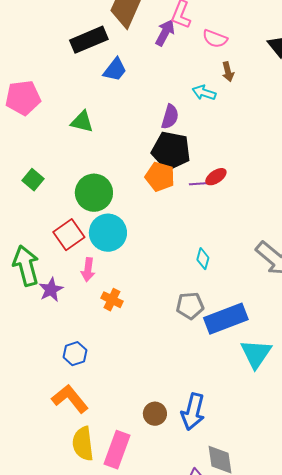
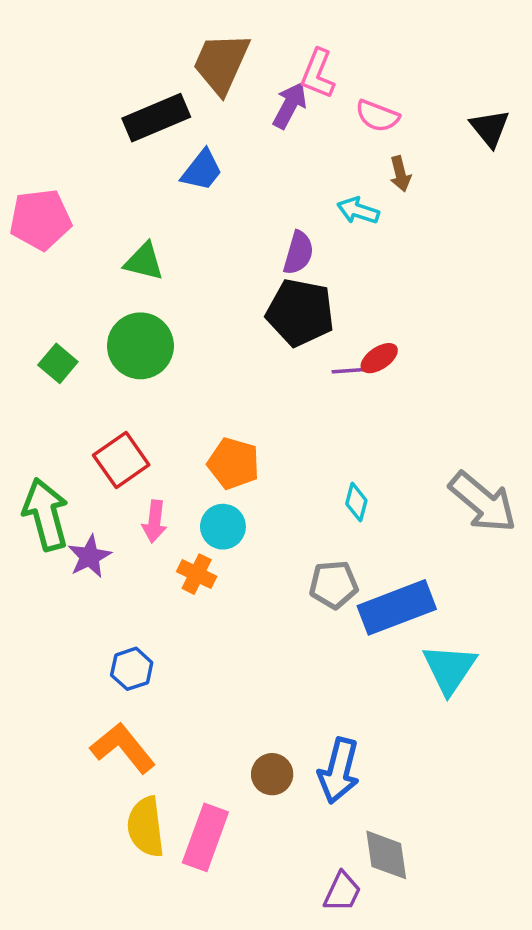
orange pentagon: (160, 177) -> (233, 463), moved
green circle: (94, 193) -> (140, 346), moved
cyan circle: (108, 233) -> (223, 527), moved, size x0.7

